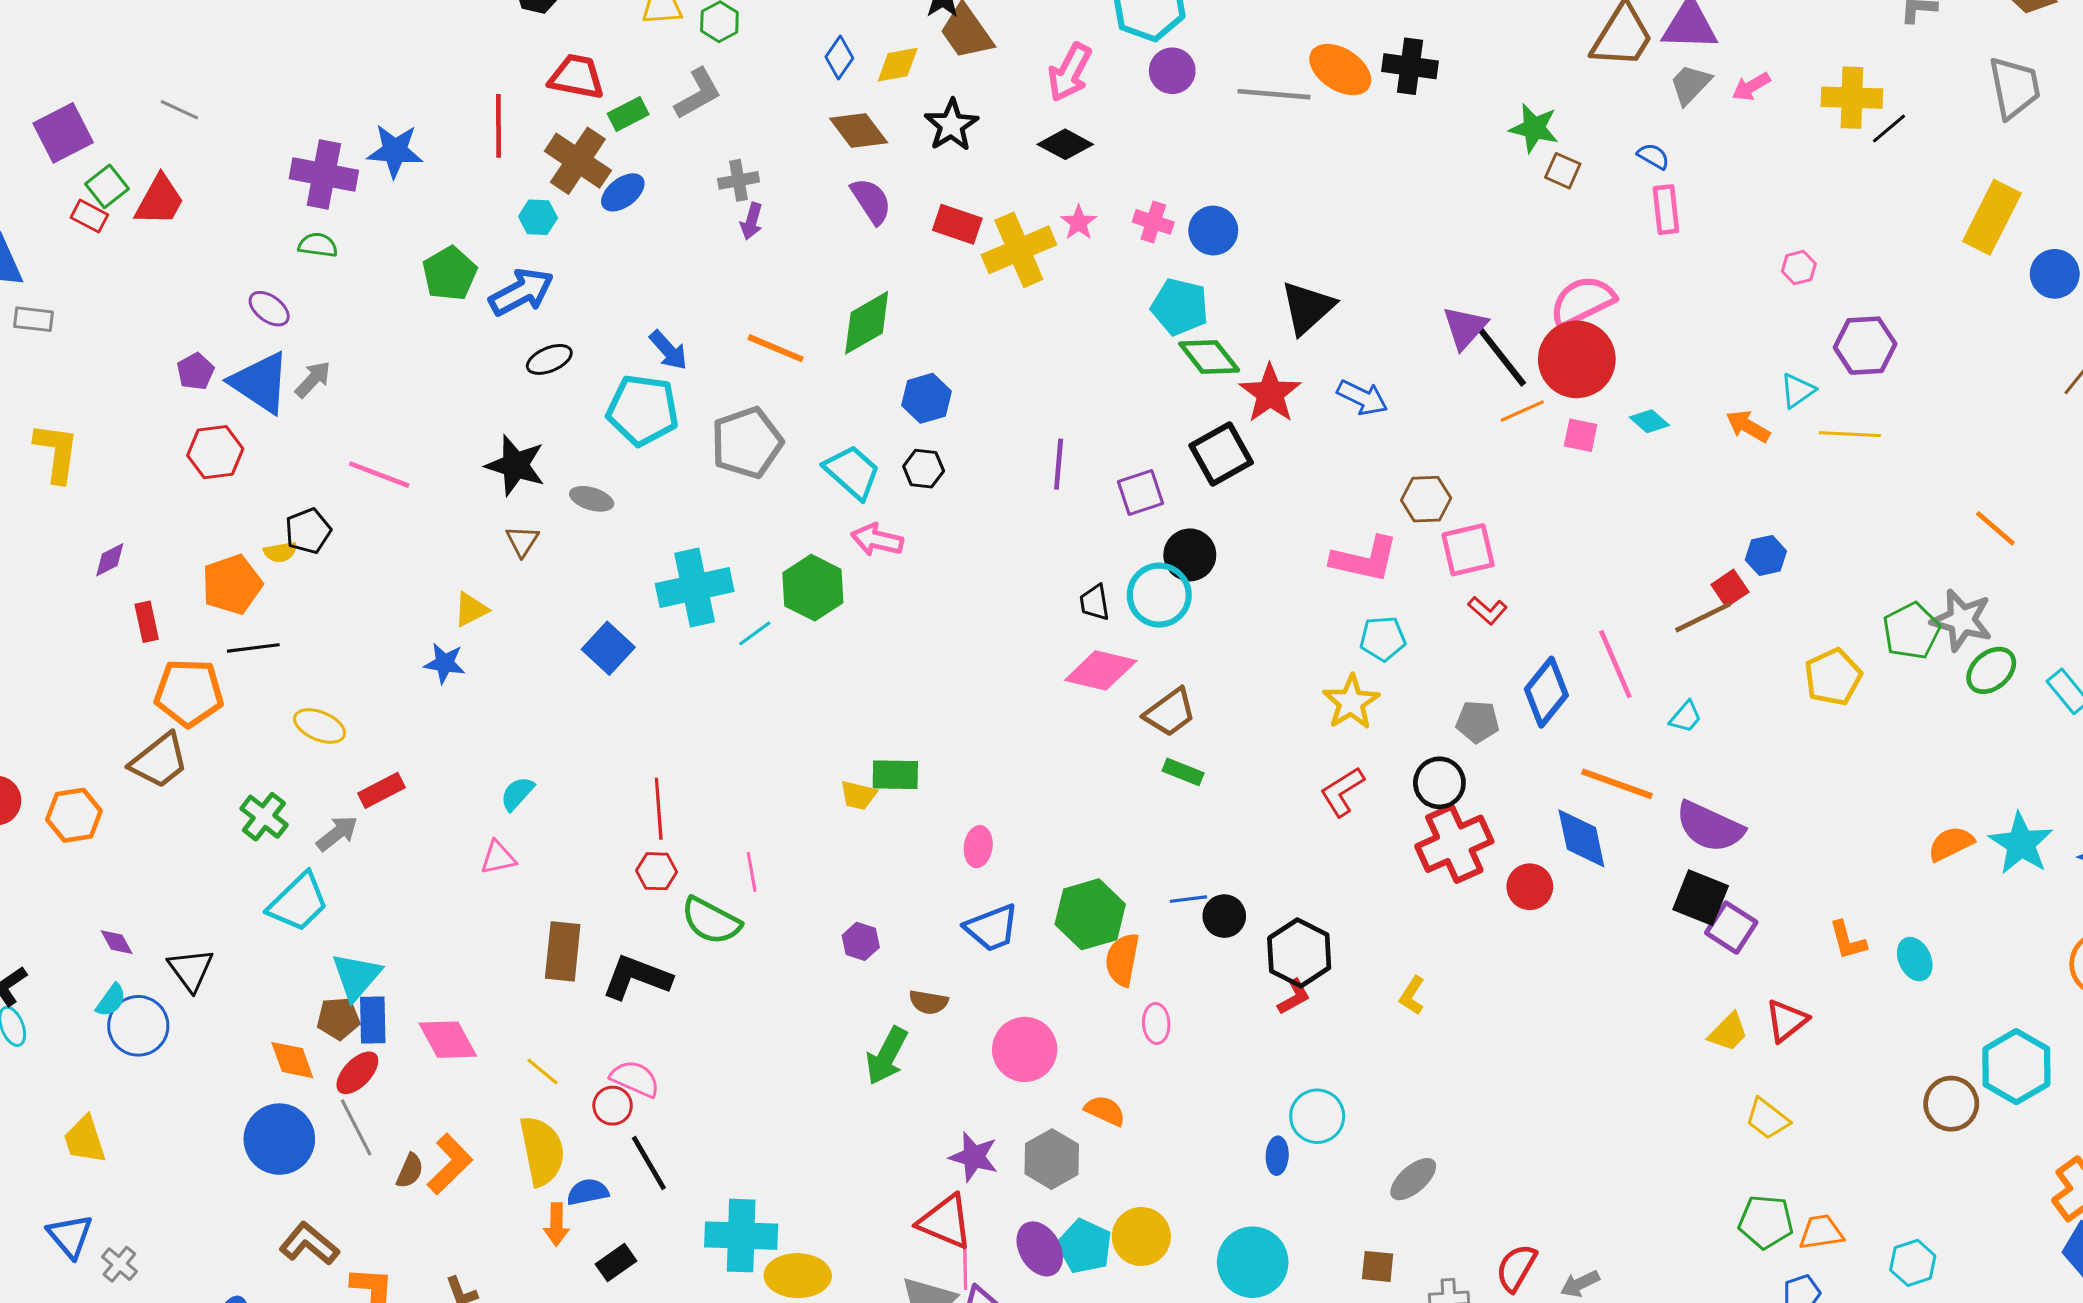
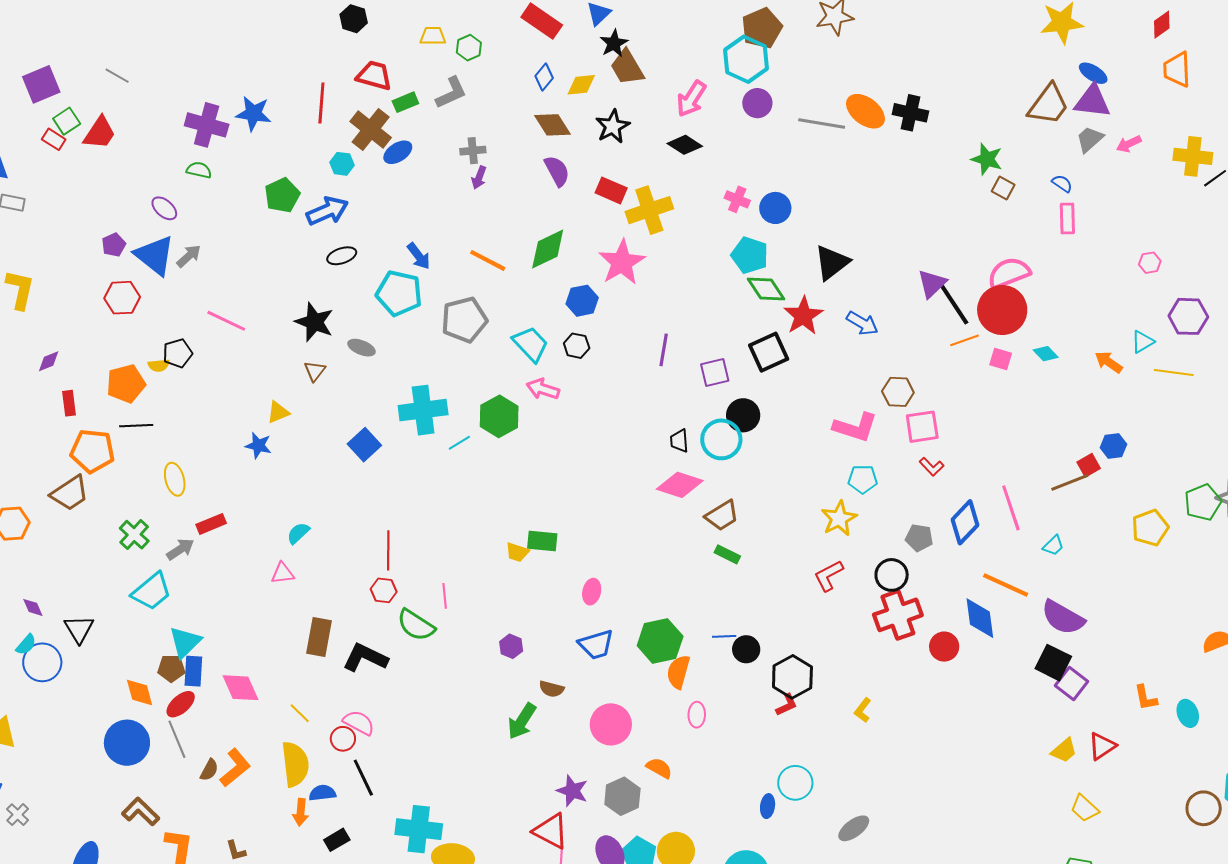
pink star: (1079, 223) -> (622, 262), moved, size x2.0
yellow ellipse: (320, 726) -> (175, 479), turned 48

